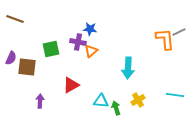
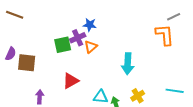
gray line: (179, 32) -> (174, 17), moved
purple cross: (78, 42) -> (78, 38), turned -35
green square: (51, 49) -> (63, 45), moved

